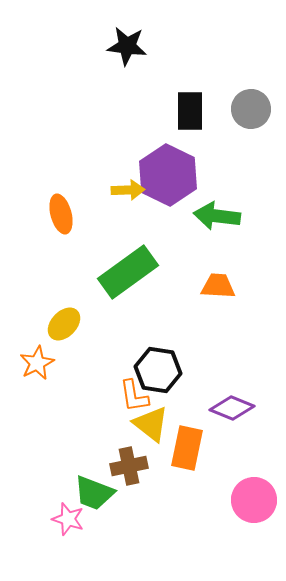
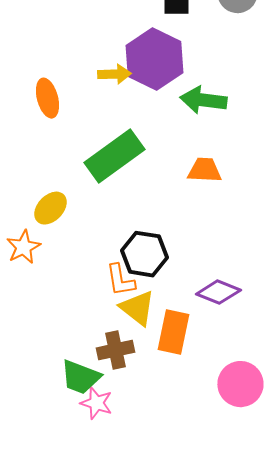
pink star: (68, 519) -> (96, 403), moved

